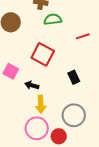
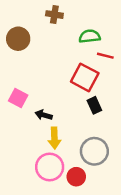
green semicircle: (53, 19) -> (90, 36), moved
red line: (83, 36) -> (105, 56), turned 32
red square: (43, 54) -> (85, 77), moved

